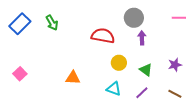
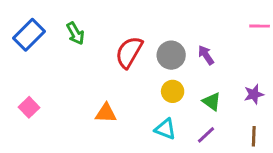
gray circle: (134, 18) -> (171, 55), moved
red semicircle: (103, 36) -> (129, 52), moved, turned -70
purple arrow: (142, 38) -> (206, 55), turned -32
brown line: (175, 94) -> (254, 136), turned 64

